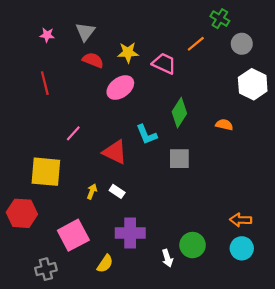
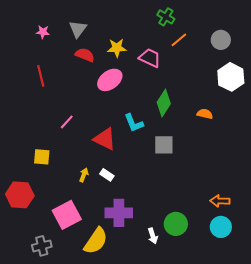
green cross: (220, 19) -> (166, 17), moved
yellow square: (46, 172) -> (42, 157), size x0.6
yellow semicircle: (105, 264) -> (96, 241), size x1.6

